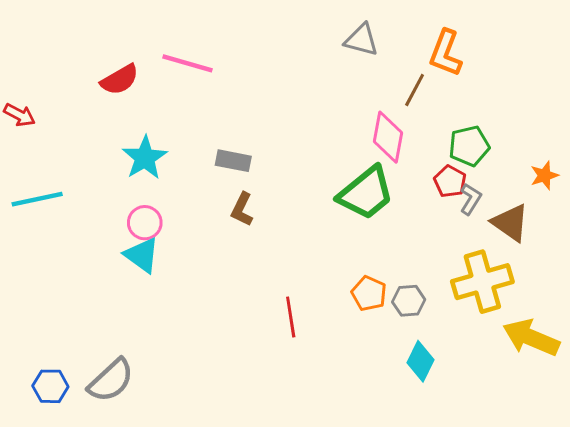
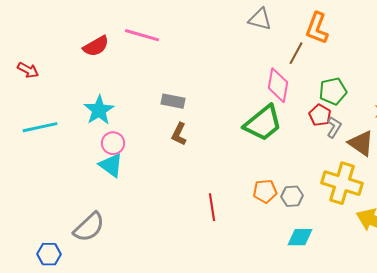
cyan star: (145, 158) -> (99, 110), moved
yellow cross: (482, 282) -> (342, 183), turned 33
orange pentagon: (369, 293) -> (265, 191), turned -30
cyan diamond: (420, 361) -> (300, 237), turned 64
gray semicircle: (111, 380) -> (89, 227), moved

